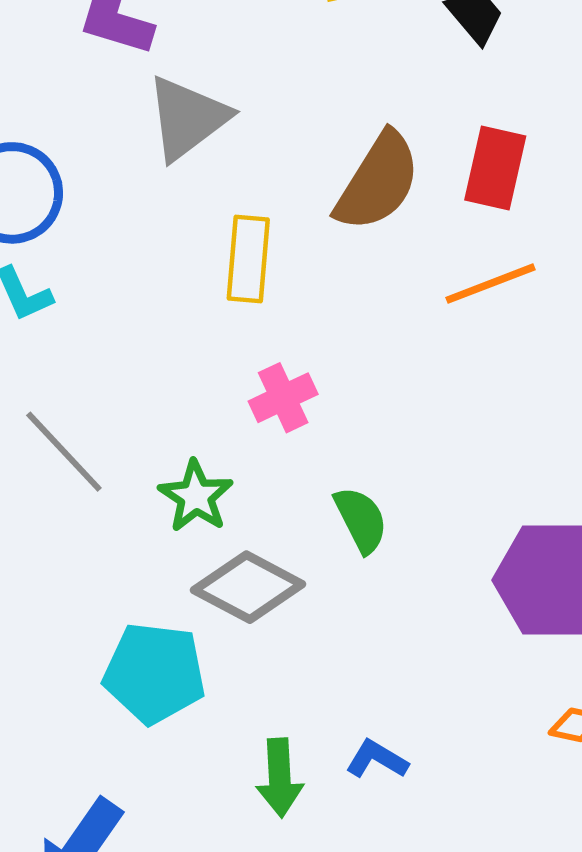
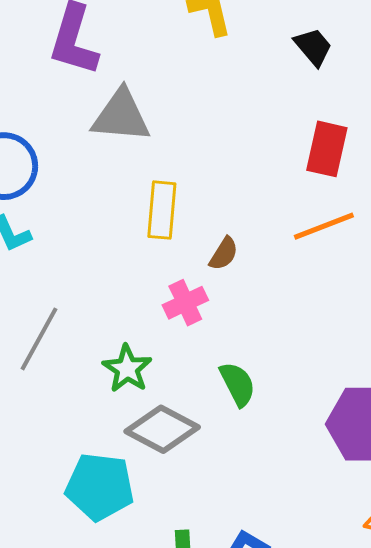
gray triangle: (187, 118) -> (121, 116), turned 42
brown semicircle: (378, 182) -> (224, 254), moved, size x0.5
gray line: (64, 452) -> (39, 339), turned 72

